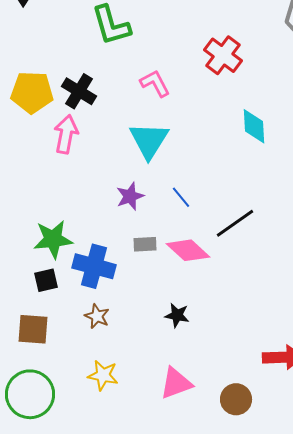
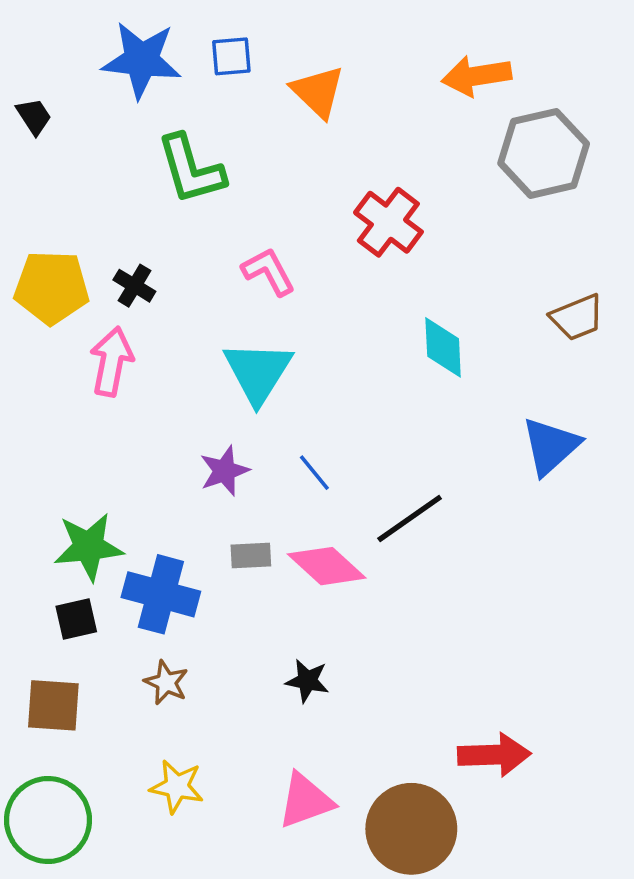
black cross: (79, 91) -> (134, 286), size x0.7
brown circle: (236, 399) -> (411, 829), size x1.6

